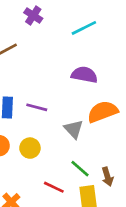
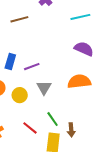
purple semicircle: (84, 75) -> (84, 49), moved
purple line: (37, 107) -> (32, 67), turned -49
gray triangle: (74, 129) -> (44, 88), moved

